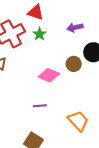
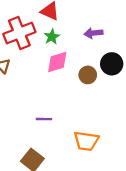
pink diamond: (49, 75) -> (57, 62), moved, turned -45
orange trapezoid: (78, 121) -> (86, 141), turned 135

